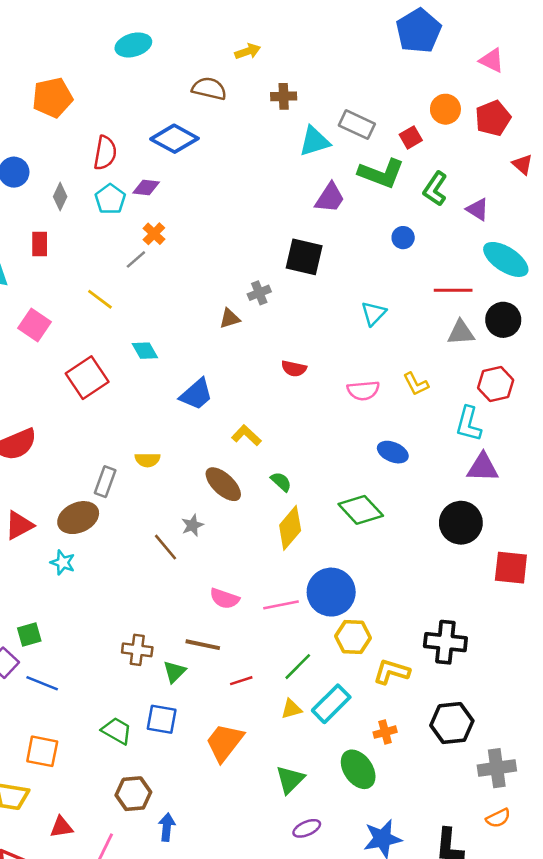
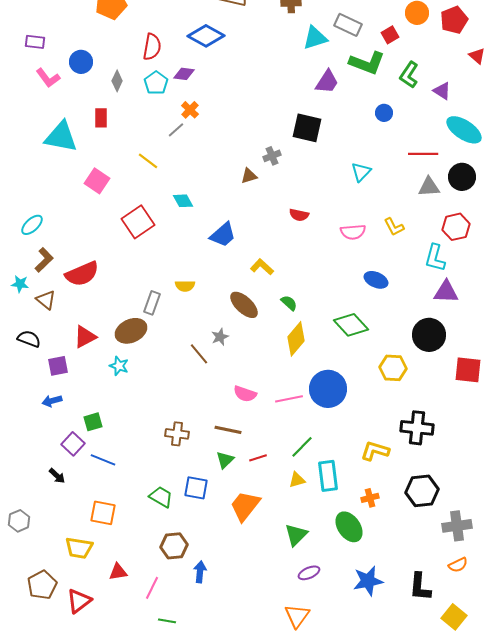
yellow hexagon: (353, 637) -> (393, 368), moved
green triangle: (174, 672) -> (225, 460), moved
cyan rectangle: (331, 704) -> (328, 476), turned -52

